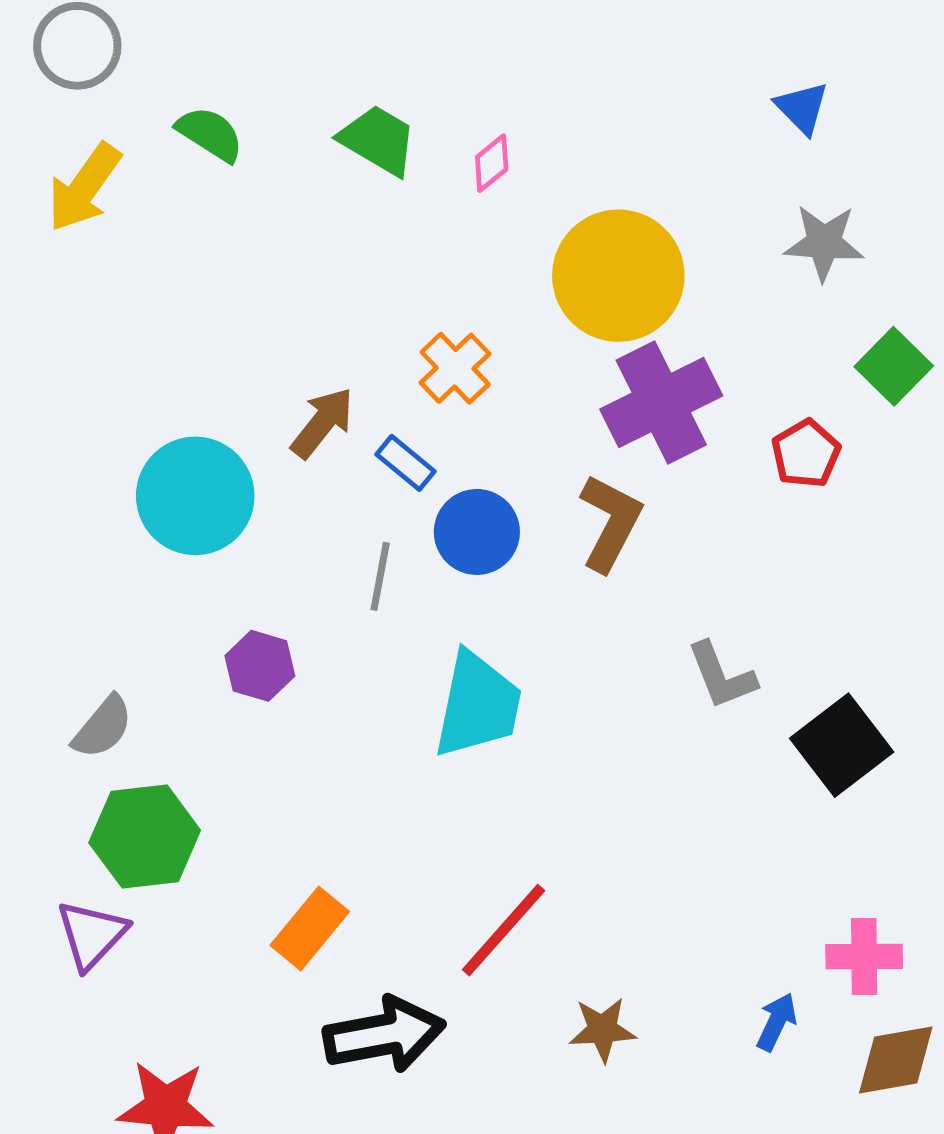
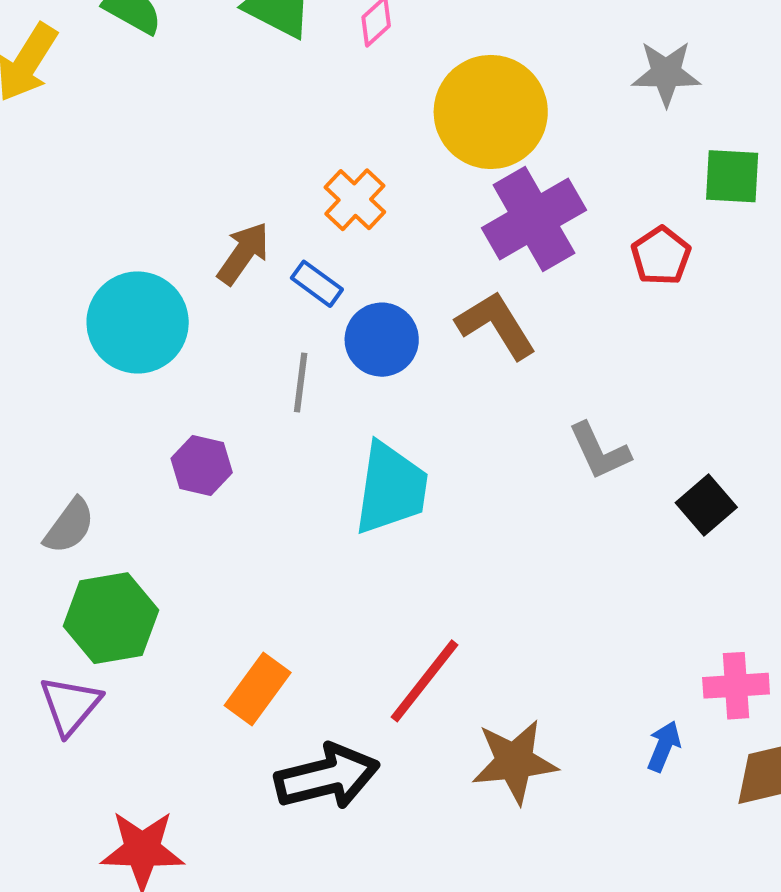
green square: (894, 366) -> (732, 176), turned -38
brown L-shape: (610, 523) -> (496, 325), turned -56
black square: (842, 745) -> (706, 505), size x0.7
brown star: (602, 1030) -> (514, 762), size x1.5

